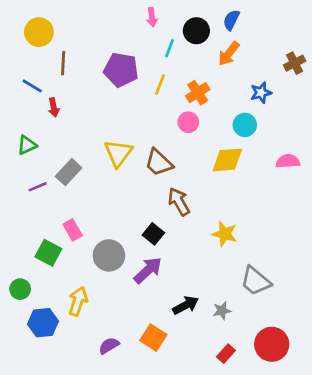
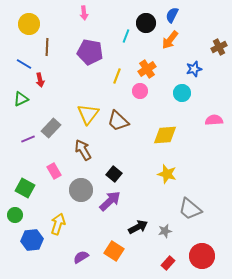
pink arrow: (152, 17) -> (84, 13), moved
yellow line: (160, 85) -> (117, 76), moved
green triangle: (27, 145) -> (21, 99), moved
yellow diamond: (227, 160) -> (165, 135), moved
brown arrow: (179, 202) -> (83, 150), moved
green square: (48, 253) -> (25, 188), moved

